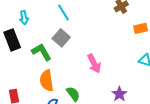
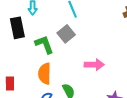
pink arrow: (94, 64) -> (94, 65), turned -72

